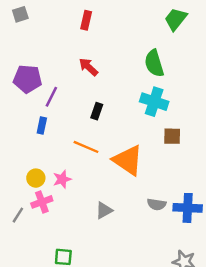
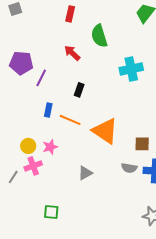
green semicircle: (154, 63) -> (99, 36), moved
cyan cross: (154, 102) -> (131, 69), moved, turned -30
blue rectangle: (42, 125) -> (48, 110), moved
brown square: (172, 136) -> (142, 144), moved

